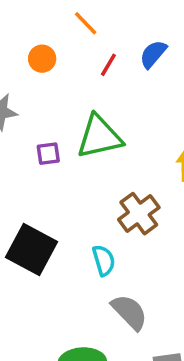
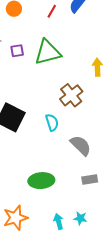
purple square: (48, 154) -> (17, 51), moved
gray semicircle: (129, 312) -> (81, 145), moved

